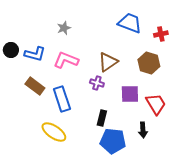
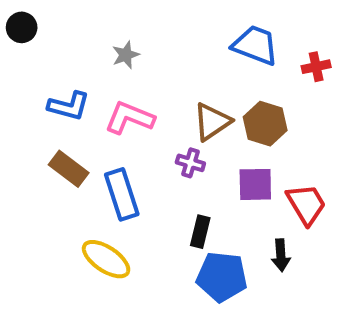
black circle: (11, 50) -> (22, 27), moved
brown hexagon: (149, 63) -> (265, 124), moved

